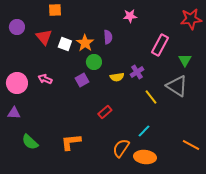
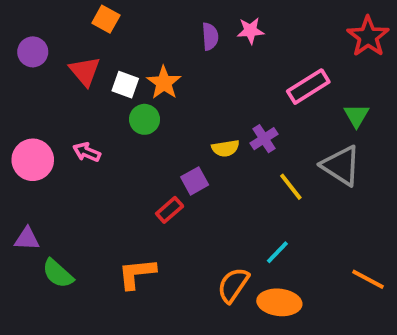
orange square: (55, 10) -> (106, 19), turned 32
red star: (191, 19) -> (368, 36), turned -30
purple semicircle: (108, 37) -> (210, 36), moved
pink rectangle: (160, 45) -> (308, 87), turned 30
green circle: (94, 62) -> (145, 119), moved
purple square: (82, 80) -> (195, 181), moved
red rectangle: (105, 112) -> (170, 210), moved
purple triangle: (14, 113) -> (27, 239), moved

